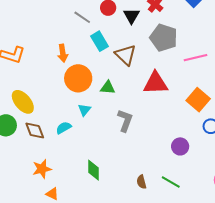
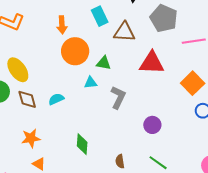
brown triangle: (126, 55) -> (124, 32), turned -45
cyan triangle: (84, 110) -> (90, 83), moved, turned 40
purple circle: (180, 146) -> (152, 125), moved
brown semicircle: (141, 182) -> (120, 161), moved

